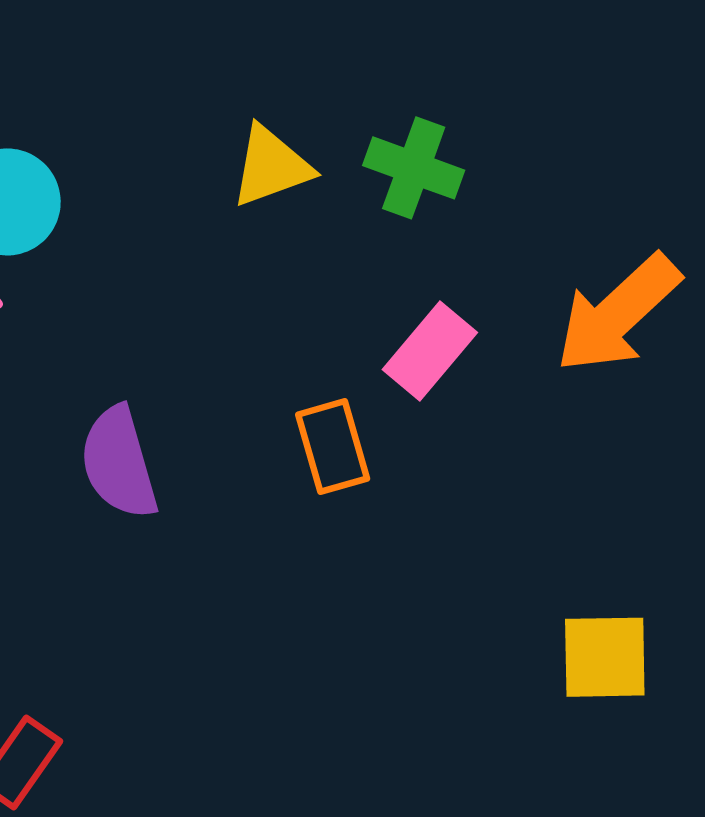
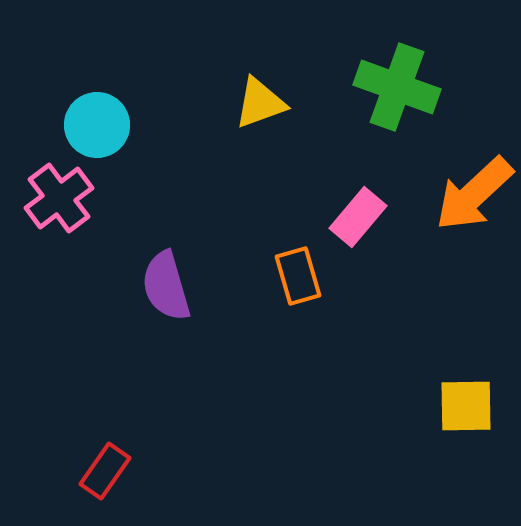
green cross: (414, 168) -> (397, 87), moved, size x1.4

